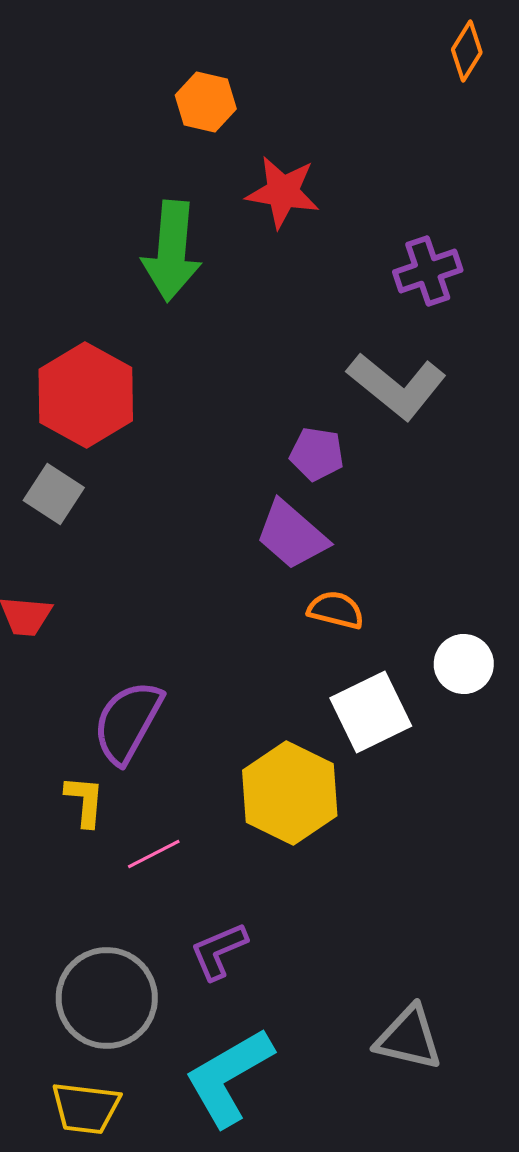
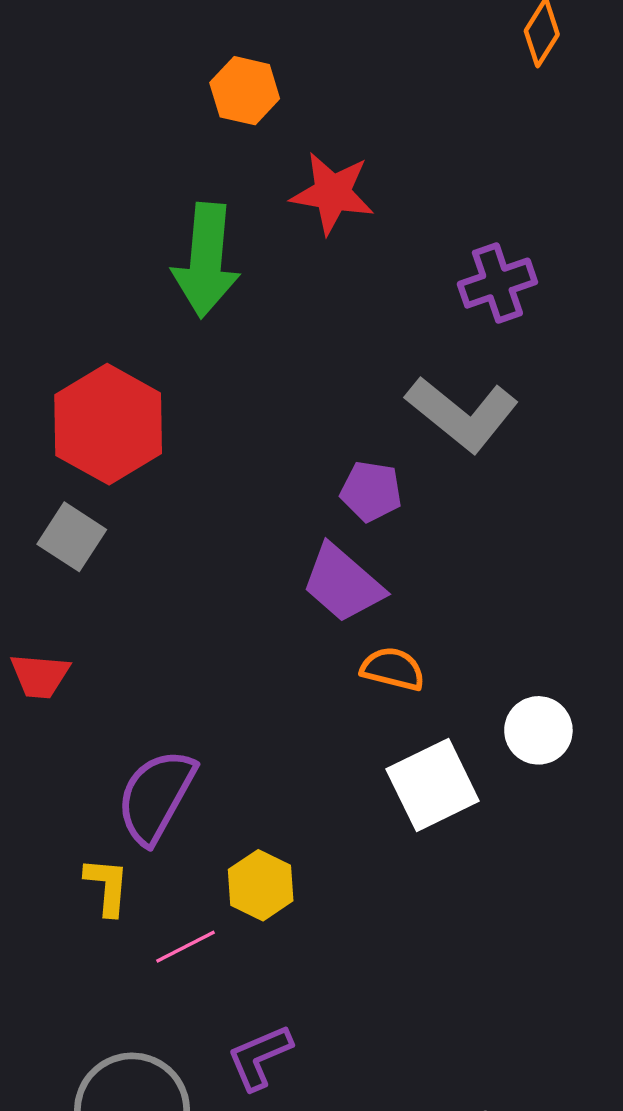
yellow hexagon: (290, 793) -> (261, 885), moved, size x0.6

